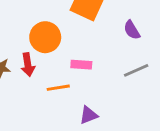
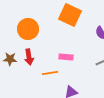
orange circle: (45, 37) -> (28, 29), moved

